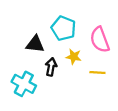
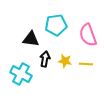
cyan pentagon: (63, 28) -> (56, 25), turned -30
yellow star: (74, 57) -> (65, 61), moved

